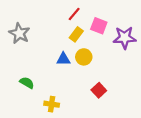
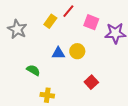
yellow rectangle: (76, 34) -> (50, 21), moved
green semicircle: (27, 83) -> (33, 70), moved

